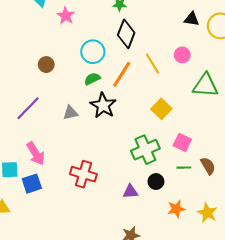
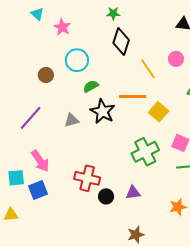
cyan circle: (93, 52) -> (77, 60), moved
orange line: (122, 74) -> (133, 97), moved, turned 60
black circle: (156, 182) -> (106, 196), moved

